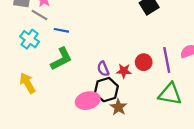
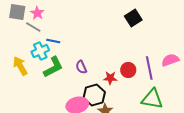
cyan cross: (30, 39) -> (40, 51), moved, turned 30
purple semicircle: (103, 69) -> (81, 67), moved
yellow arrow: (27, 83) -> (20, 66), moved

